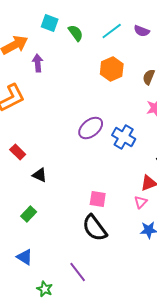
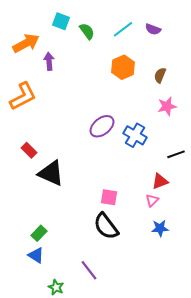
black triangle: (40, 175) -> (51, 173), size x1.8
green rectangle: (29, 214) -> (39, 233), moved

